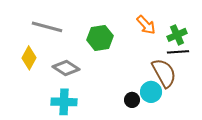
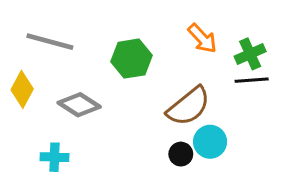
brown semicircle: (164, 73) -> (188, 106), moved, turned 80
cyan cross: (64, 102) -> (54, 157), moved, size x0.7

